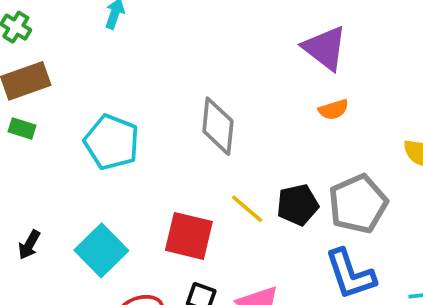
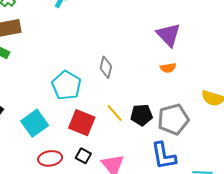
gray diamond: (218, 126) -> (106, 67), size x0.7
cyan pentagon: (112, 142) -> (66, 85), moved

